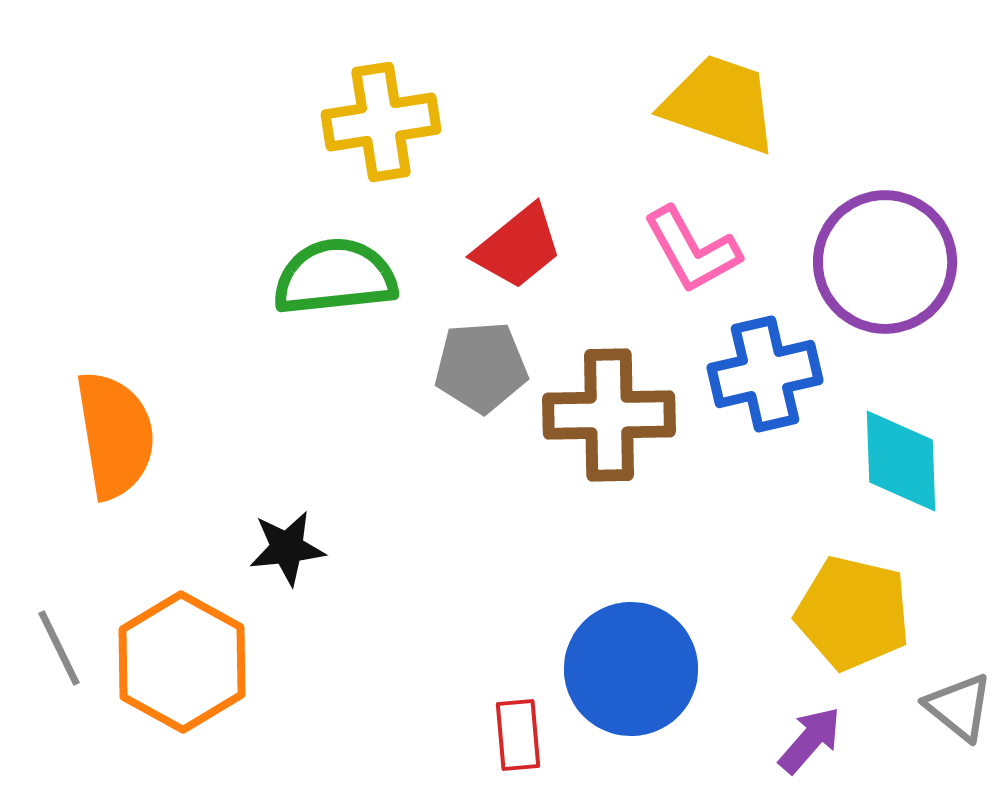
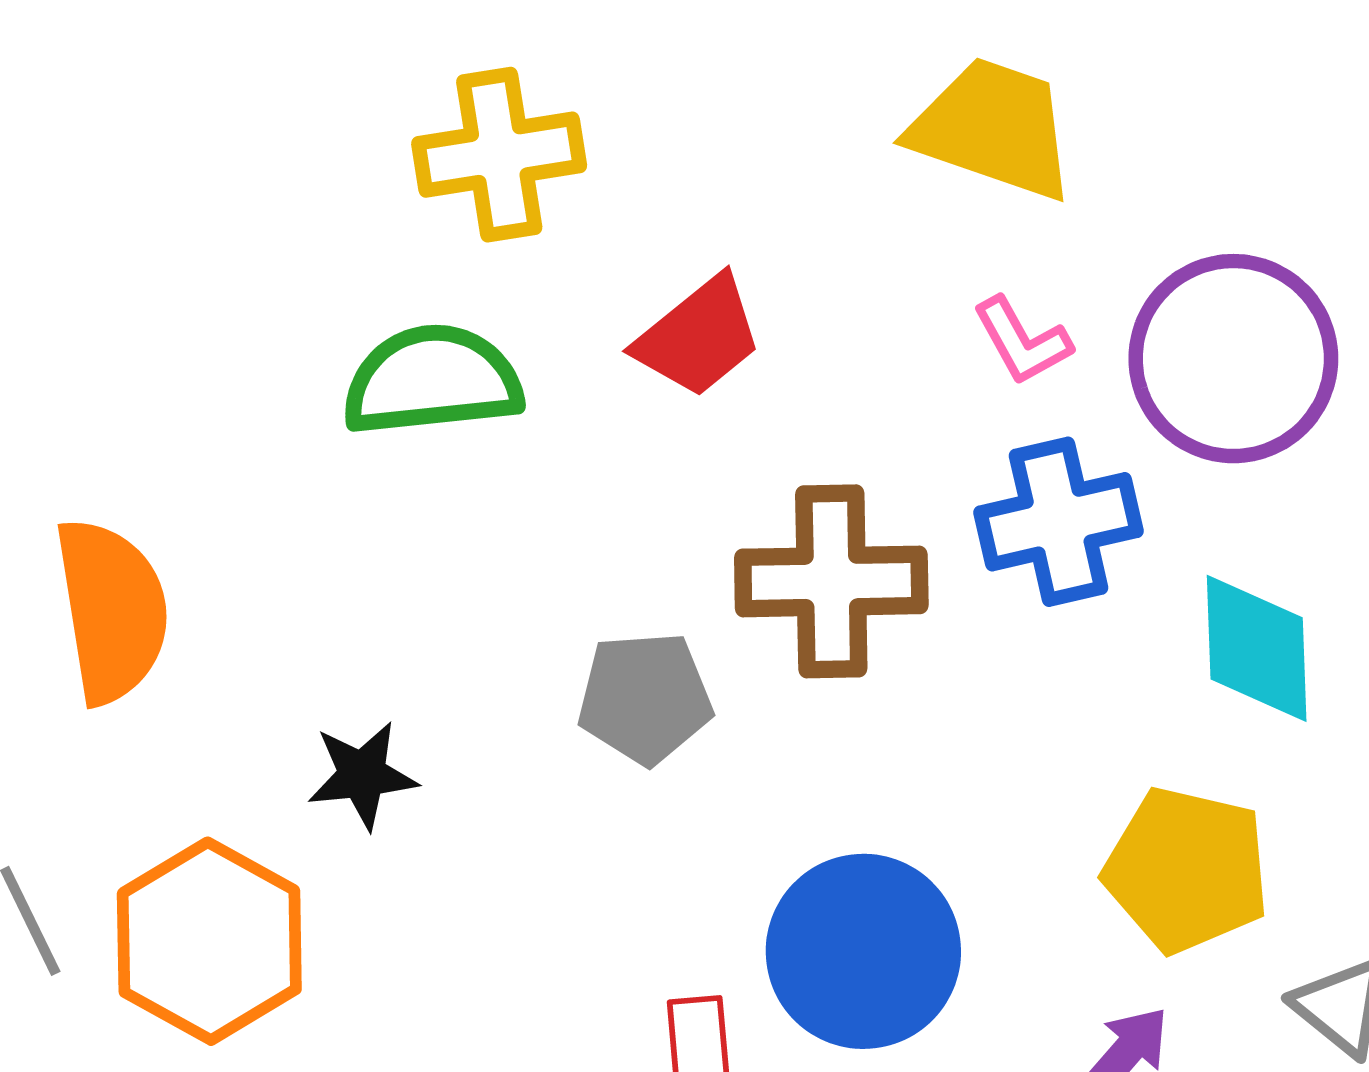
pink L-shape: (692, 250) -> (1022, 341), moved, size x0.7
gray pentagon: (481, 367) -> (645, 698), moved

